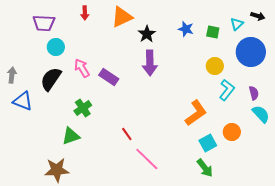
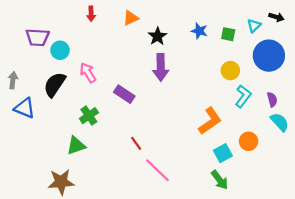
orange triangle: (122, 17) -> (131, 18), size x0.7
purple trapezoid: (44, 23) -> (37, 37), moved
purple rectangle: (109, 77) -> (124, 94), moved

